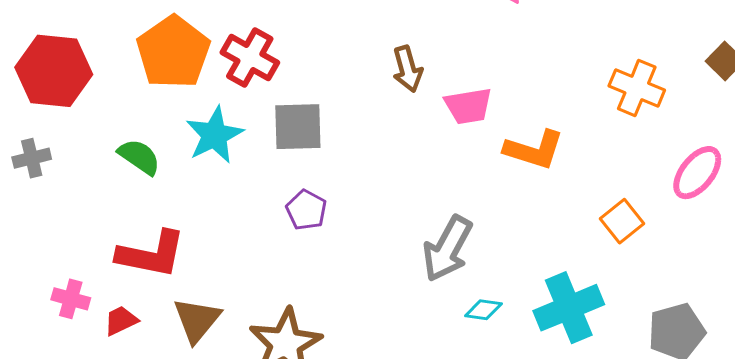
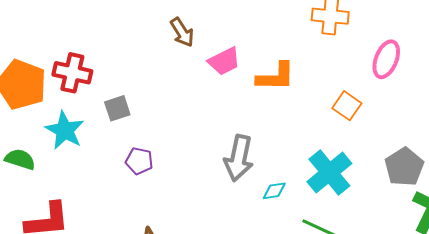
brown arrow: (407, 69) -> (182, 32), moved
gray square: (298, 127) -> (117, 108), size x0.7

